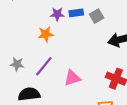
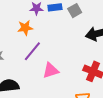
purple line: (44, 66) -> (32, 51), moved

